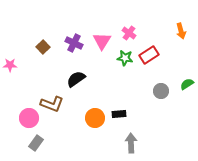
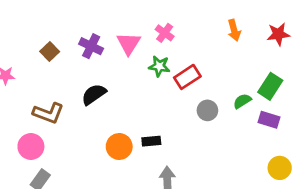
red rectangle: (149, 55) -> (187, 77), moved
brown L-shape: (52, 104) -> (48, 113), moved

